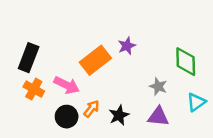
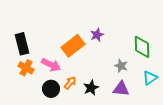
black rectangle: (29, 58) -> (22, 44), turned -35

